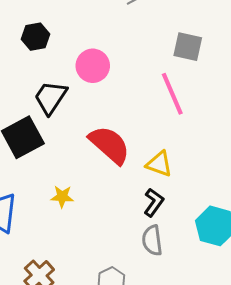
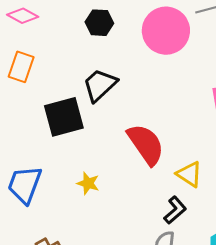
pink circle: (93, 66) -> (166, 31), moved, size x1.4

